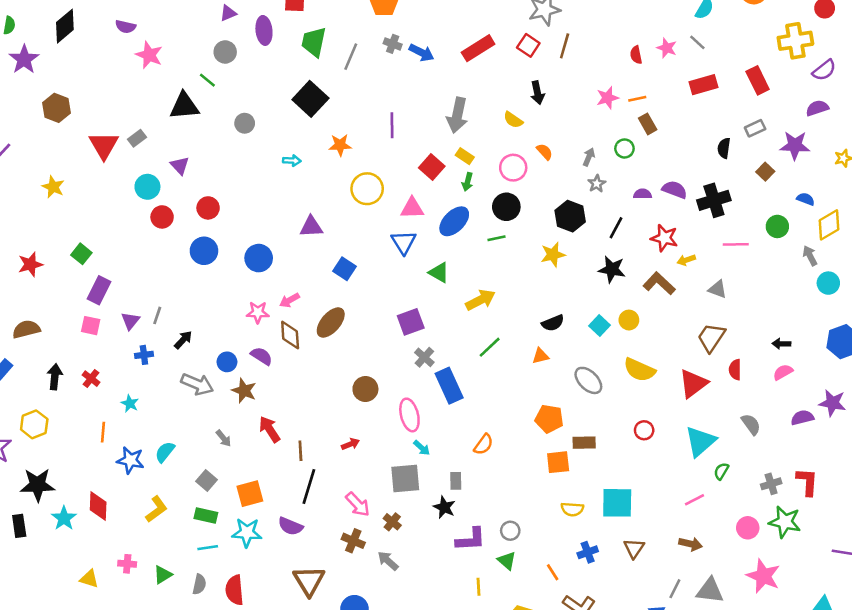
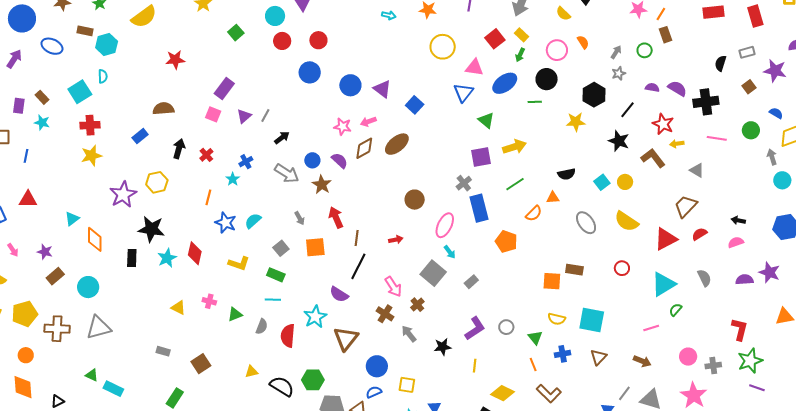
orange line: (637, 99) -> (661, 14), turned -56
purple triangle: (311, 227) -> (382, 89), moved, turned 30
green square: (81, 254) -> (236, 33), moved
purple square: (411, 322) -> (481, 157), moved
brown diamond: (290, 335) -> (364, 148), turned 55
blue cross: (144, 355) -> (246, 162), moved, turned -32
red semicircle: (735, 370) -> (699, 234), turned 49
pink ellipse: (409, 415) -> (445, 225), turned 30
orange pentagon: (549, 419) -> (506, 242), moved
orange semicircle: (483, 444) -> (534, 214), moved
gray square: (405, 478) -> (433, 273), turned 35
gray rectangle: (456, 481) -> (471, 282), turned 40
gray cross: (771, 484) -> (713, 366), moved
orange square: (250, 494) -> (315, 247), moved
black star: (444, 507) -> (443, 347), moved, turned 30
yellow L-shape: (156, 509) -> (239, 263), turned 45
green star: (785, 522) -> (750, 361), moved, turned 30
cyan star: (247, 533) -> (315, 317), moved, turned 30
purple L-shape: (471, 539) -> (475, 328), turned -40
green triangle: (507, 561) -> (535, 338), moved

